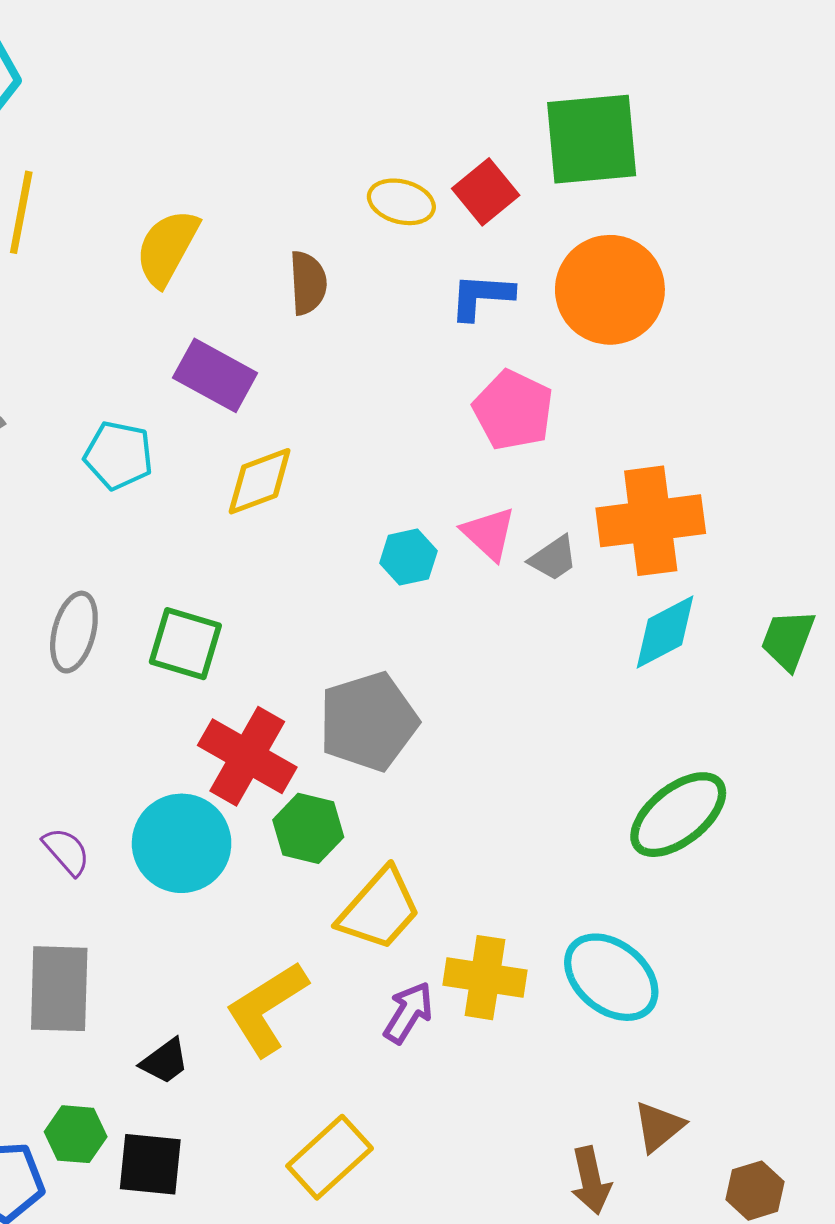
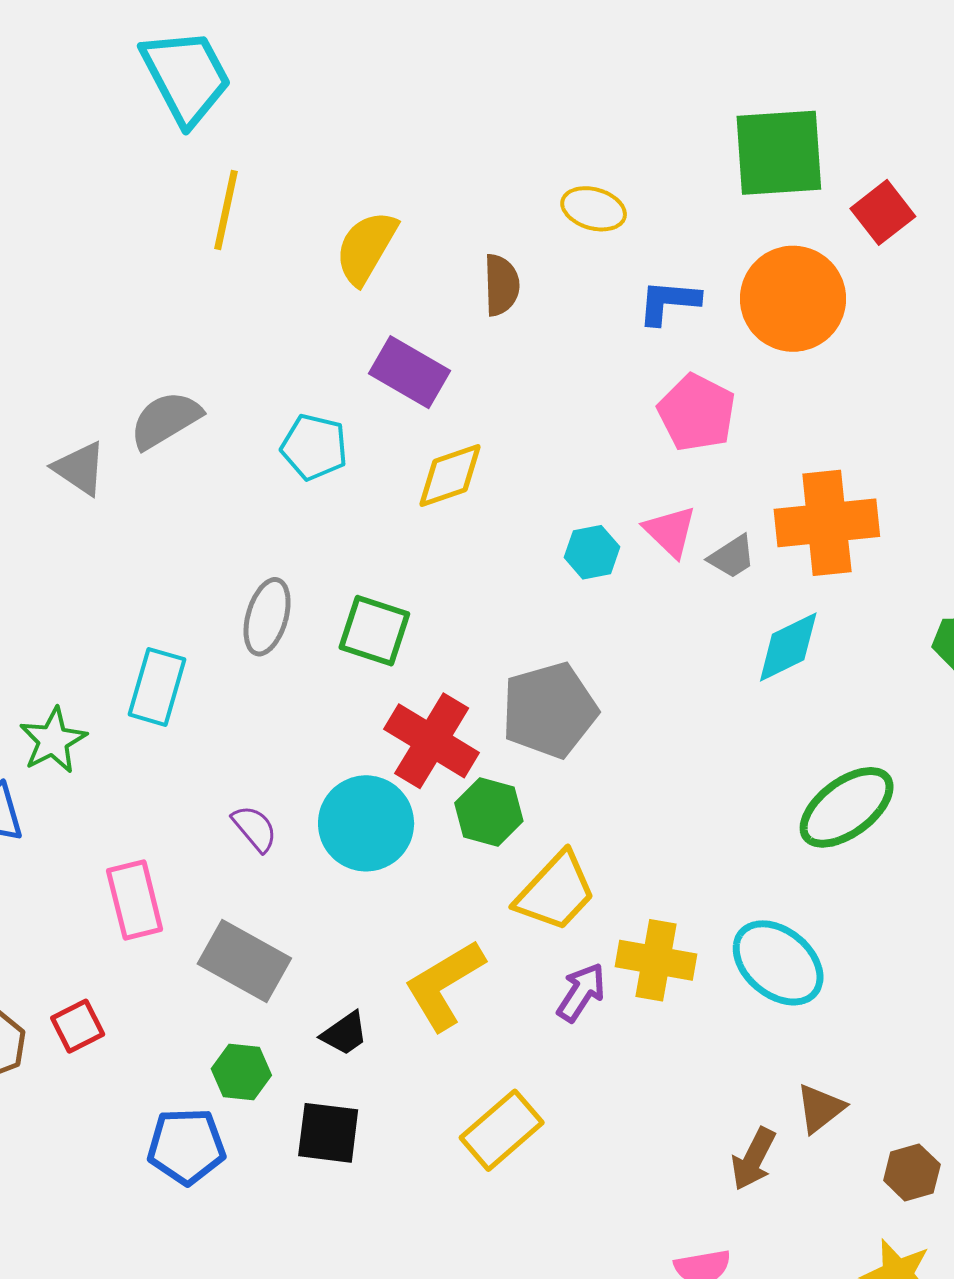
red square: (486, 192) -> (883, 212), moved
cyan diamond: (665, 632) -> (788, 647), moved
gray rectangle: (59, 989) -> (244, 961), turned -64
green hexagon: (76, 1134) -> (241, 1072), moved
brown arrow: (591, 1180) -> (753, 1159), turned 38

